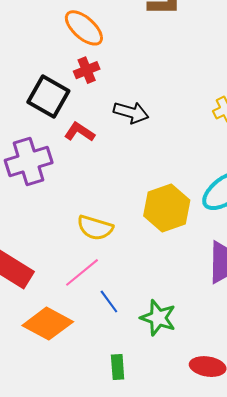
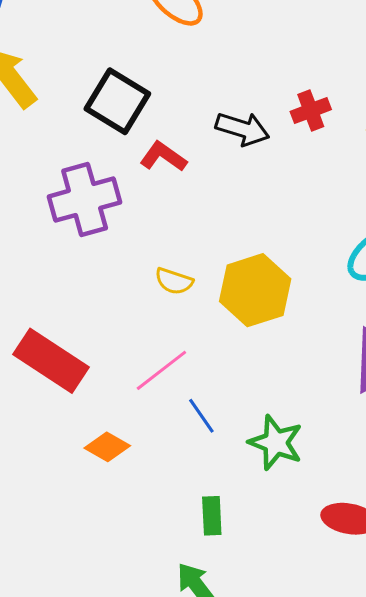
red cross: (87, 70) -> (311, 110), moved
yellow hexagon: (167, 208) -> (255, 290), moved
yellow semicircle: (95, 228) -> (174, 281), moved, size x0.7
orange diamond: (48, 324) -> (107, 447), size x0.6

